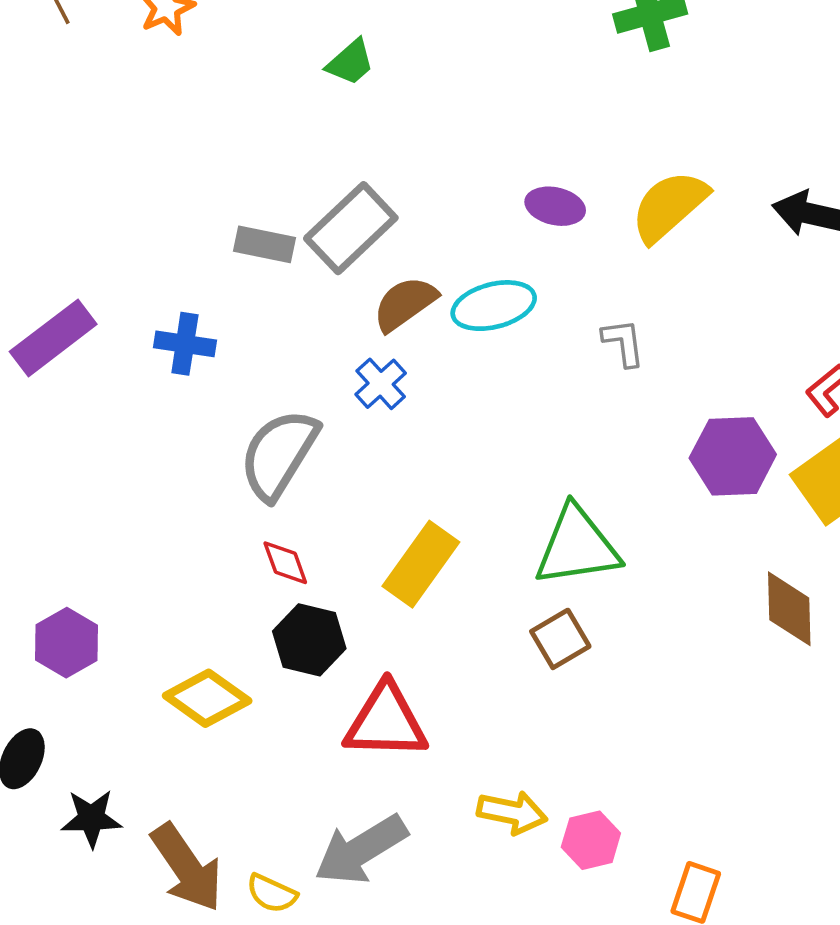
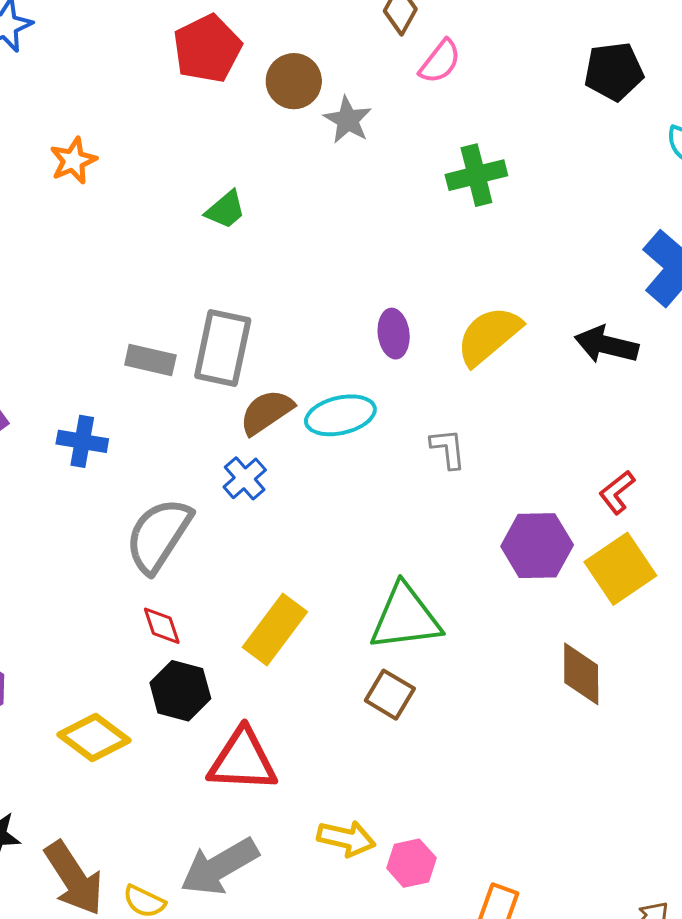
purple ellipse: (555, 206) -> (394, 334), turned 69
gray rectangle: (351, 228) -> (223, 348), turned -36
brown square: (560, 639) -> (390, 695), turned -30

